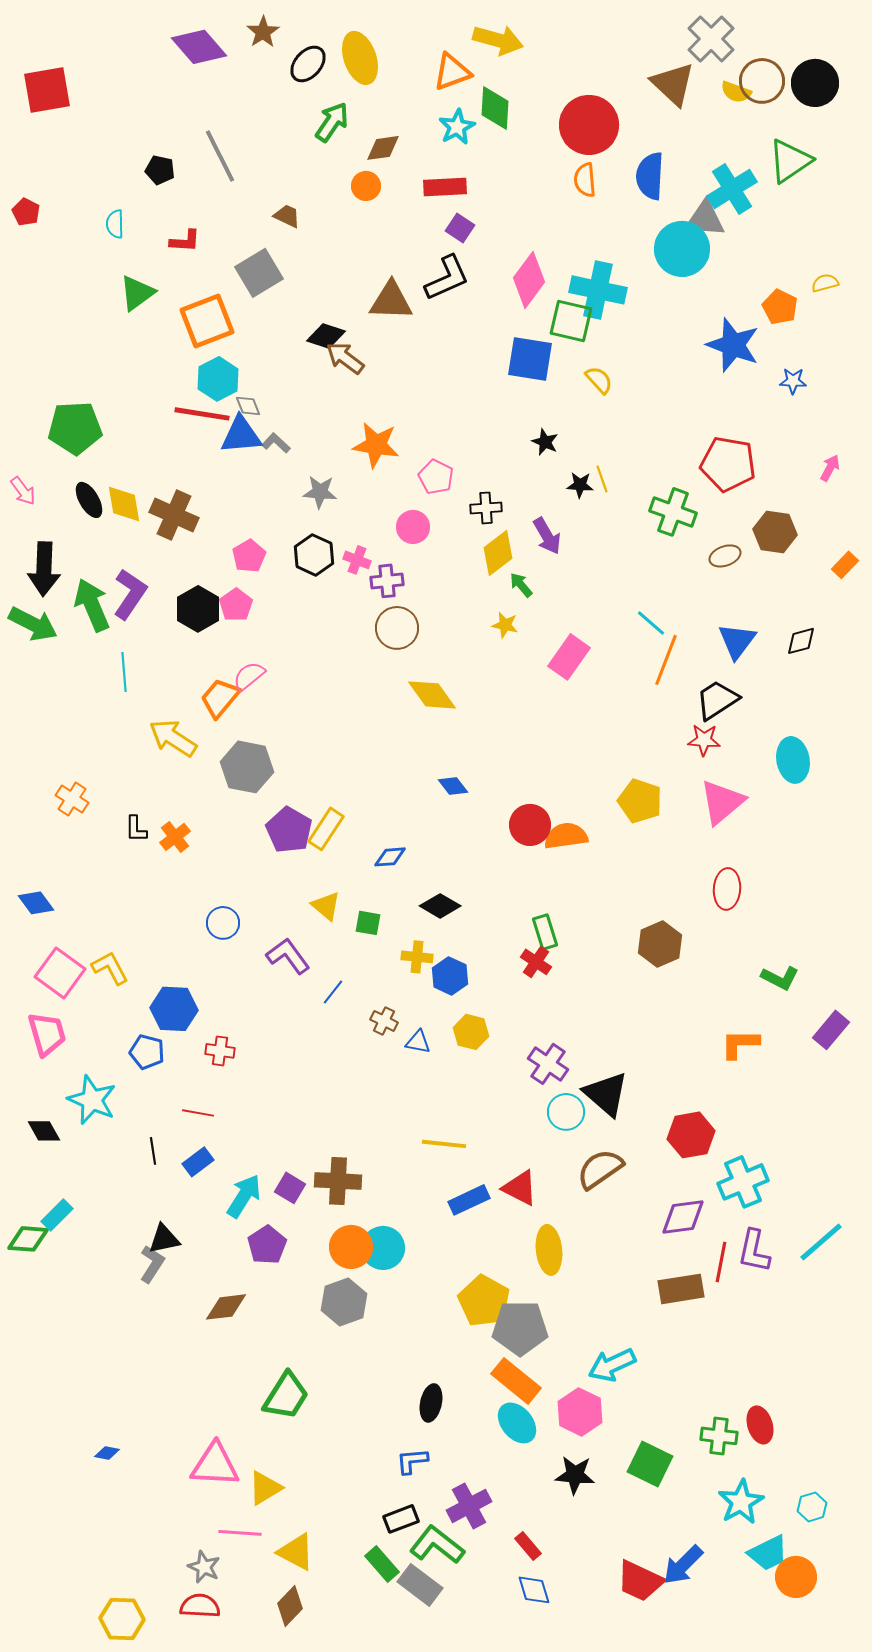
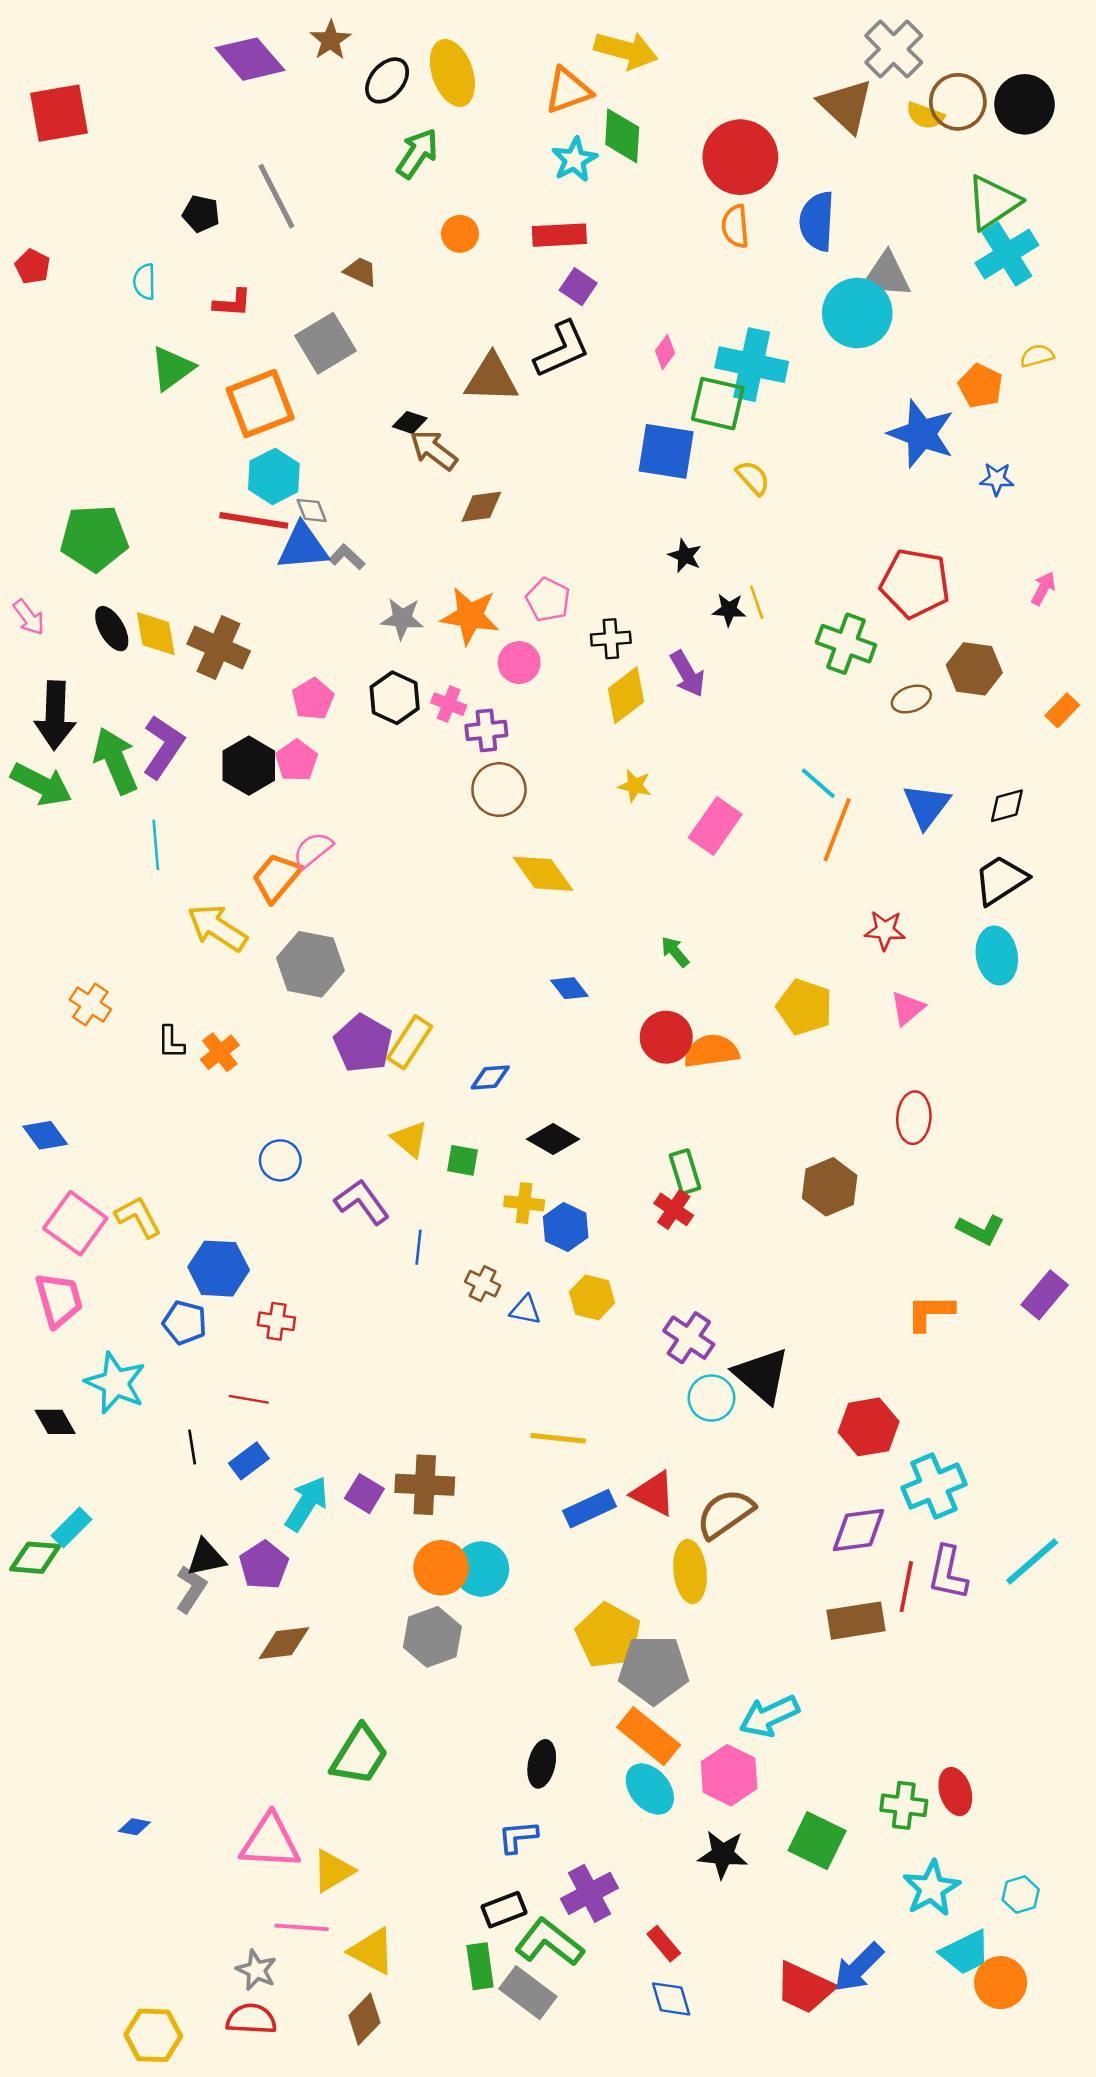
brown diamond: (383, 148) -> (481, 507), moved
cyan cross: (732, 189) -> (1007, 254), moved
pink diamond: (529, 280) -> (665, 352), size x0.5
black diamond: (326, 336) -> (410, 422), size x0.7
orange star: (376, 445) -> (470, 616), moved
green arrow: (521, 585) -> (675, 952), moved
black trapezoid: (717, 700) -> (1001, 880), moved
pink triangle: (722, 802) -> (908, 1008), size x0.6
blue line: (333, 992) -> (419, 1247), turned -32
brown semicircle: (600, 1169) -> (725, 1514), moved
purple pentagon: (267, 1245) -> (264, 1565), moved
green rectangle: (382, 1564) -> (480, 1966), turned 33

